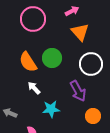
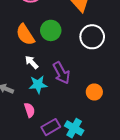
purple arrow: (78, 91) -> (61, 73), moved
cyan star: (51, 109) -> (38, 85), moved

